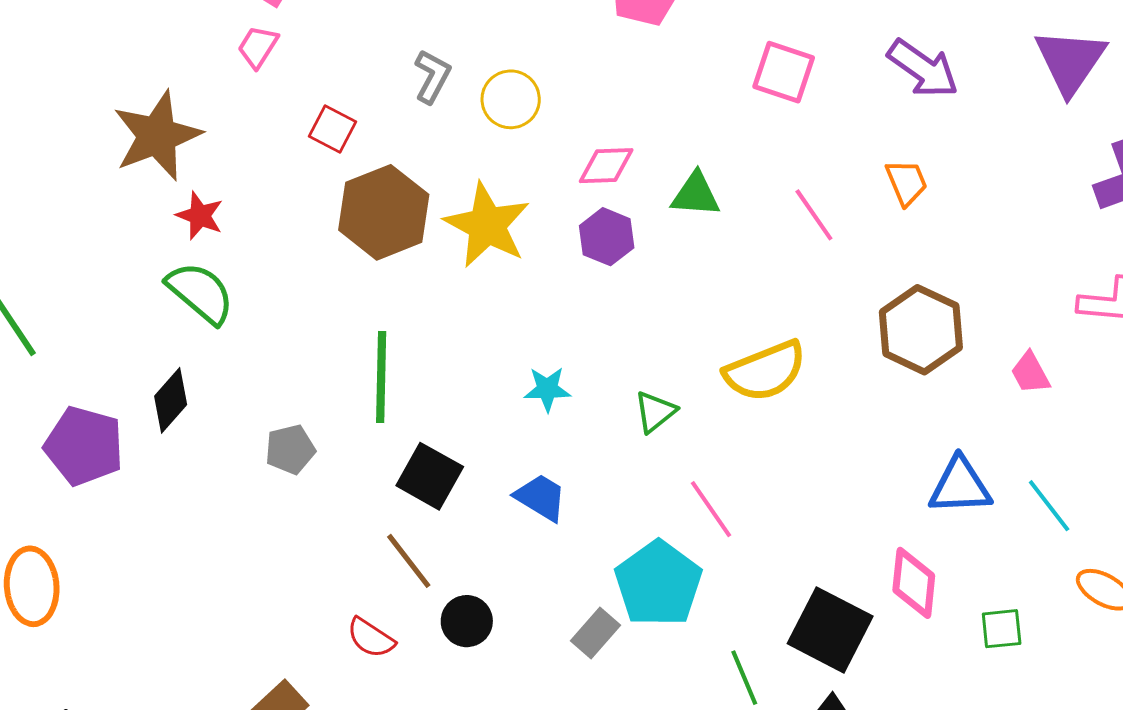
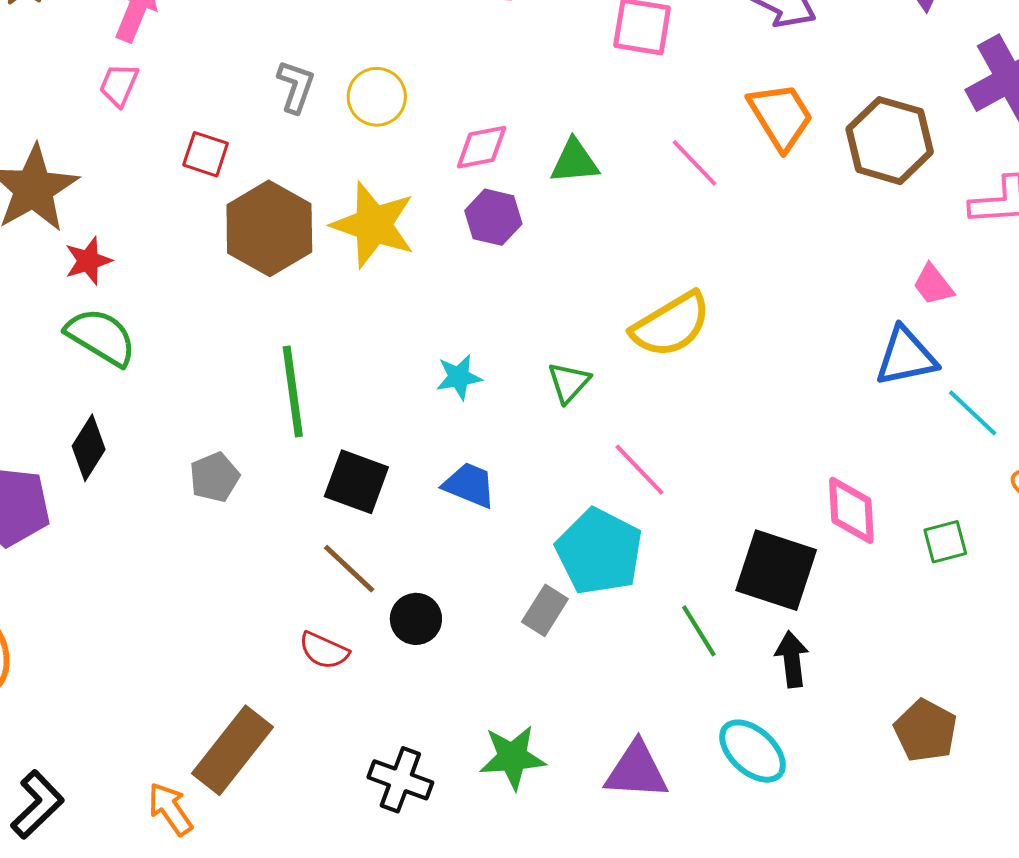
orange trapezoid: (906, 182) -> (781, 116), size x1.5
red star: (200, 216) -> (88, 261), turned -30
brown hexagon: (921, 330) -> (890, 141), moved
blue triangle: (960, 486) -> (906, 357), moved

